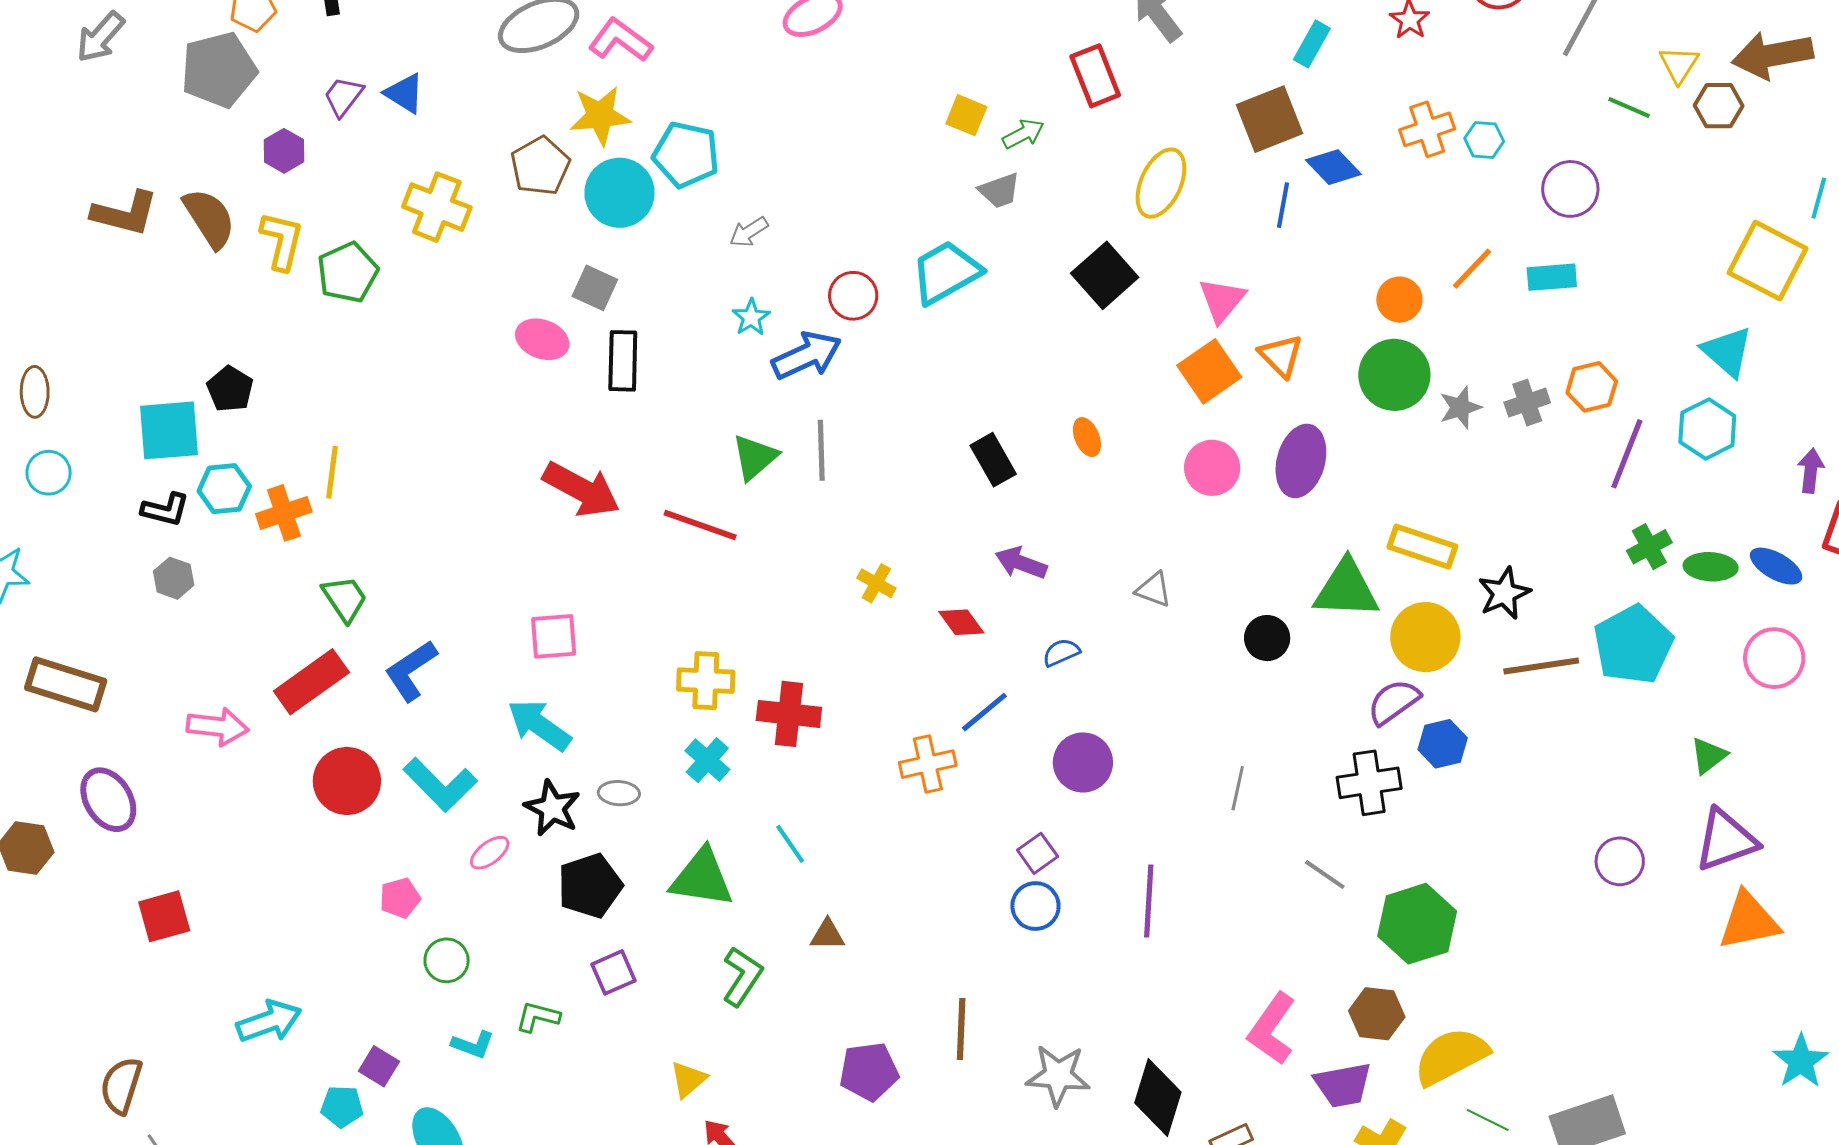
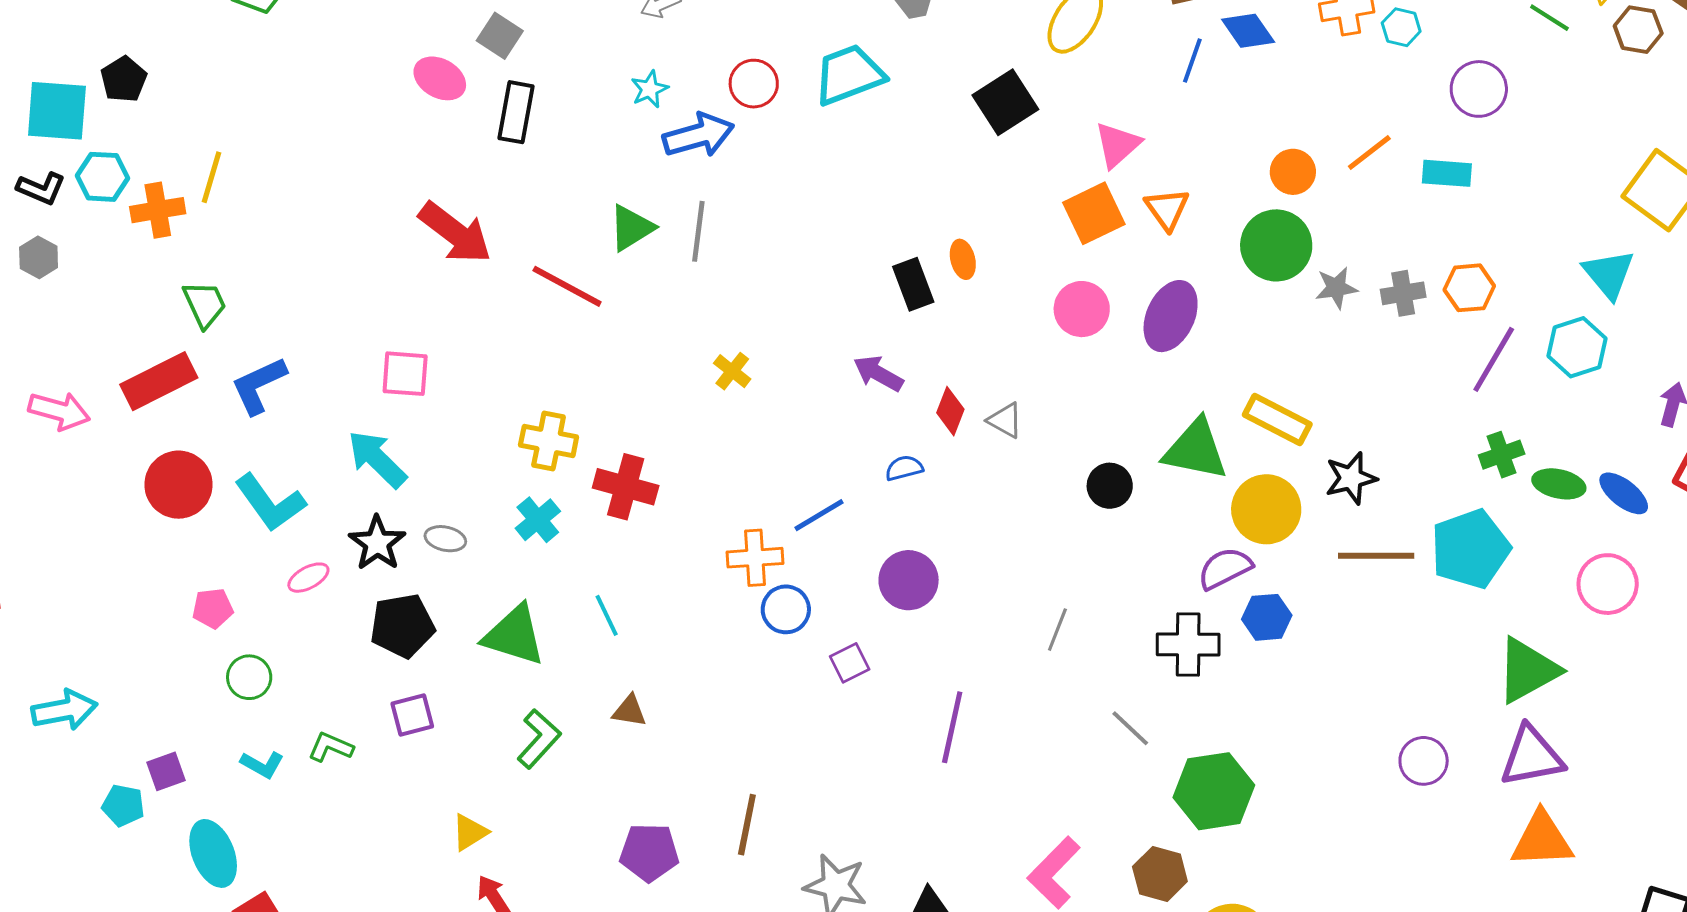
black rectangle: (993, 460) -> (913, 284), moved
red diamond: (961, 622) -> (950, 411), moved, turned 48
green triangle: (1709, 756) -> (1528, 670), size x1.8
blue circle: (1035, 906) -> (786, 609), moved
purple square: (379, 1066) -> (166, 771), turned 30

